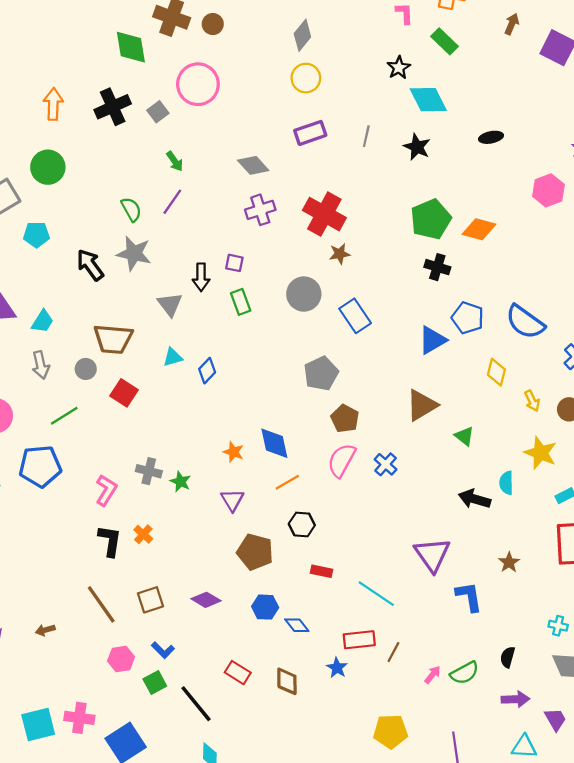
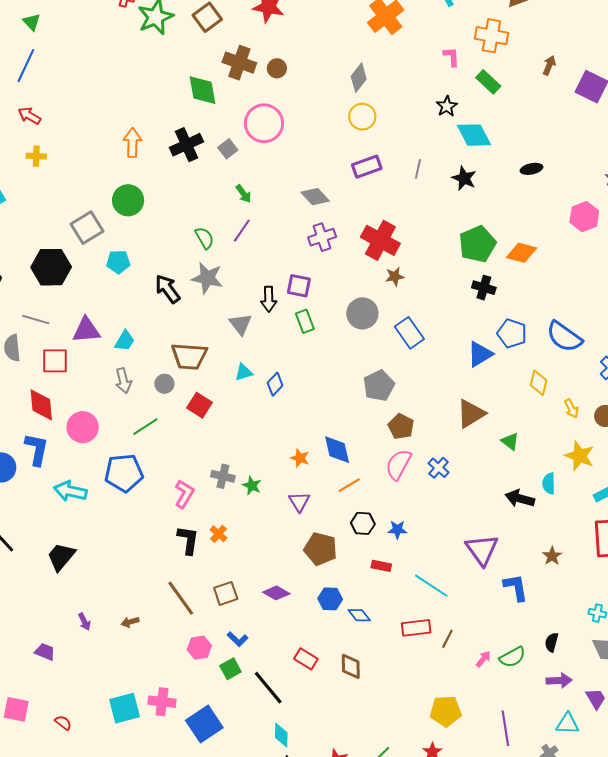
purple square: (234, 263) -> (299, 286), size x1.4
blue star: (337, 668) -> (397, 530), moved, turned -30

